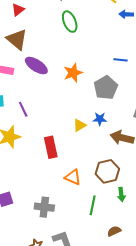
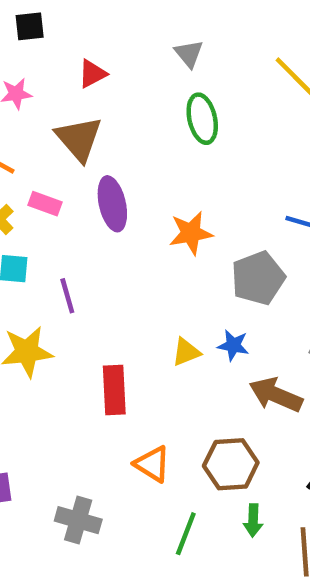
purple ellipse: (36, 66) -> (112, 204), turned 35

